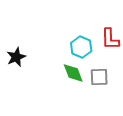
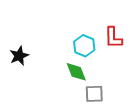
gray square: (99, 77) -> (94, 94), moved

